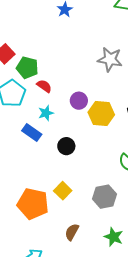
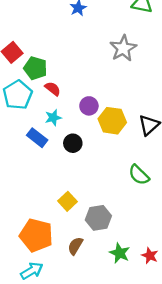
gray star: (110, 59) -> (123, 48), moved, turned 30
black circle: (66, 146) -> (73, 143), moved
gray hexagon: (105, 197) -> (98, 218), moved
orange pentagon: (33, 204) -> (36, 235), moved

